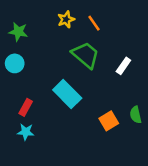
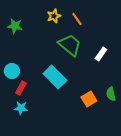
cyan circle: (15, 63) -> (12, 71), moved

